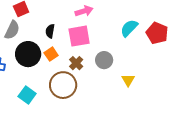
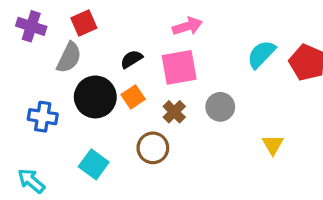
black semicircle: (50, 31) -> (131, 59), turned 48
yellow triangle: (128, 80) -> (273, 145), moved
brown circle: (63, 85) -> (153, 148), size x0.7

